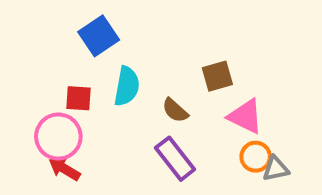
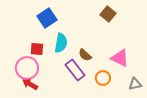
brown square: (217, 76) -> (108, 14), moved, turned -35
orange circle: (256, 157) -> (103, 78), moved
purple rectangle: (175, 159) -> (75, 70), moved

